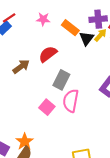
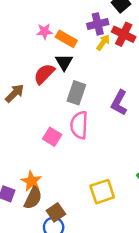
pink star: (43, 19) -> (44, 31), moved
black triangle: (87, 38) -> (64, 62), moved
gray rectangle: (61, 80) -> (76, 93), moved

